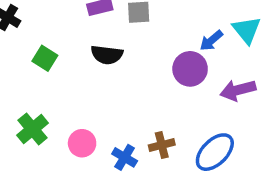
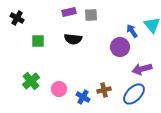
blue arrow: (211, 41) -> (132, 31), turned 96
green square: (45, 58) -> (38, 41), turned -32
purple arrow: (238, 90) -> (142, 69), moved

